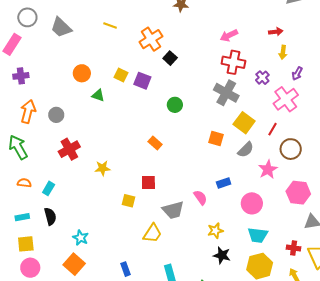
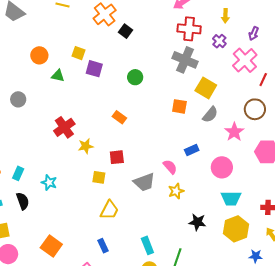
yellow arrow: (283, 52) -> (225, 16), moved
purple square: (142, 81) -> (94, 69), moved
red line: (272, 129) -> (263, 80), moved
red cross: (69, 149) -> (64, 127), moved
yellow star: (102, 168) -> (86, 146), moved
yellow star: (215, 231) -> (176, 191), moved
yellow trapezoid: (152, 233) -> (109, 210), moved
cyan star: (81, 238) -> (49, 183), moved

